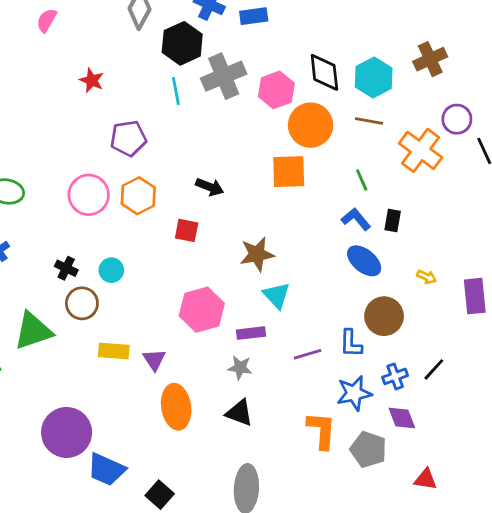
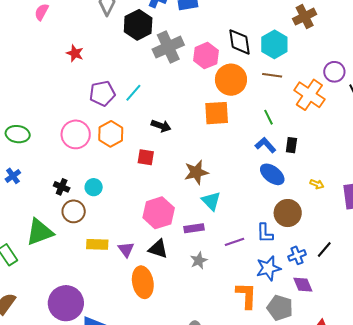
brown cross: (430, 59) -> (305, 17), moved
cyan line: (176, 91) -> (133, 93), moved, turned 54
gray star: (240, 368) -> (199, 260), moved, turned -30
black triangle: (239, 413) -> (158, 249), moved

